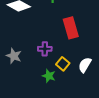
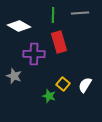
red rectangle: (71, 28) -> (59, 42), moved
purple cross: (45, 49) -> (34, 54), moved, size x1.5

